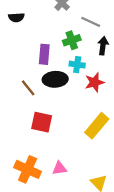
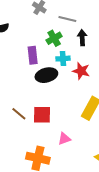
red star: (95, 82) -> (81, 71), turned -30
brown line: (28, 88) -> (19, 114), moved
pink triangle: (59, 168) -> (64, 139), moved

